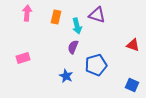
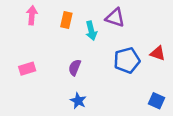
purple semicircle: (73, 47) -> (75, 68), moved
blue pentagon: (96, 65) -> (127, 60), moved
blue star: (66, 76) -> (78, 101), moved

